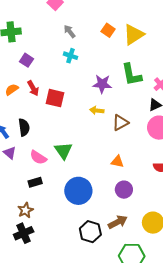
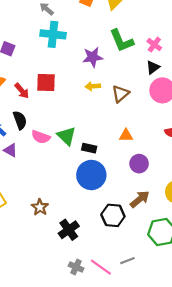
cyan cross: (70, 56) -> (53, 34), size x1.6
red arrow: (33, 88) -> (22, 91), moved
pink semicircle: (38, 157) -> (41, 137), moved
black rectangle: (35, 182) -> (89, 148), moved, turned 40
black cross: (24, 233) -> (69, 230), moved

